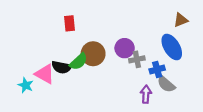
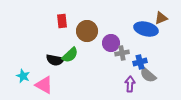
blue ellipse: (172, 47) -> (146, 29), moved, turned -45
brown circle: (93, 54) -> (87, 31), moved
pink triangle: (45, 74) -> (44, 85), moved

